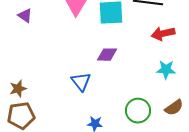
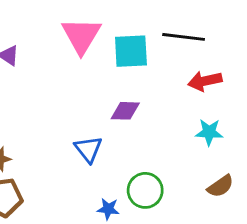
green circle: (138, 111) -> (145, 190), moved

